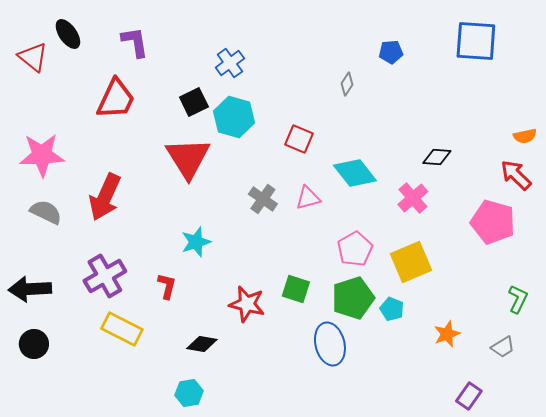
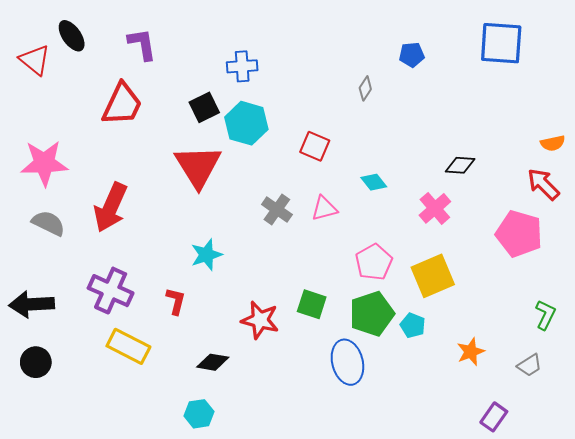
blue cross: (230, 63) -> (242, 66), turned 32
cyan diamond: (355, 173) -> (374, 182), size x0.6
purple cross: (105, 276) -> (111, 291), turned -36

